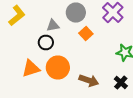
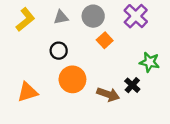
gray triangle: (53, 26) -> (61, 17), moved
orange triangle: (31, 68) -> (28, 92), moved
black cross: (121, 82) -> (132, 85), moved

